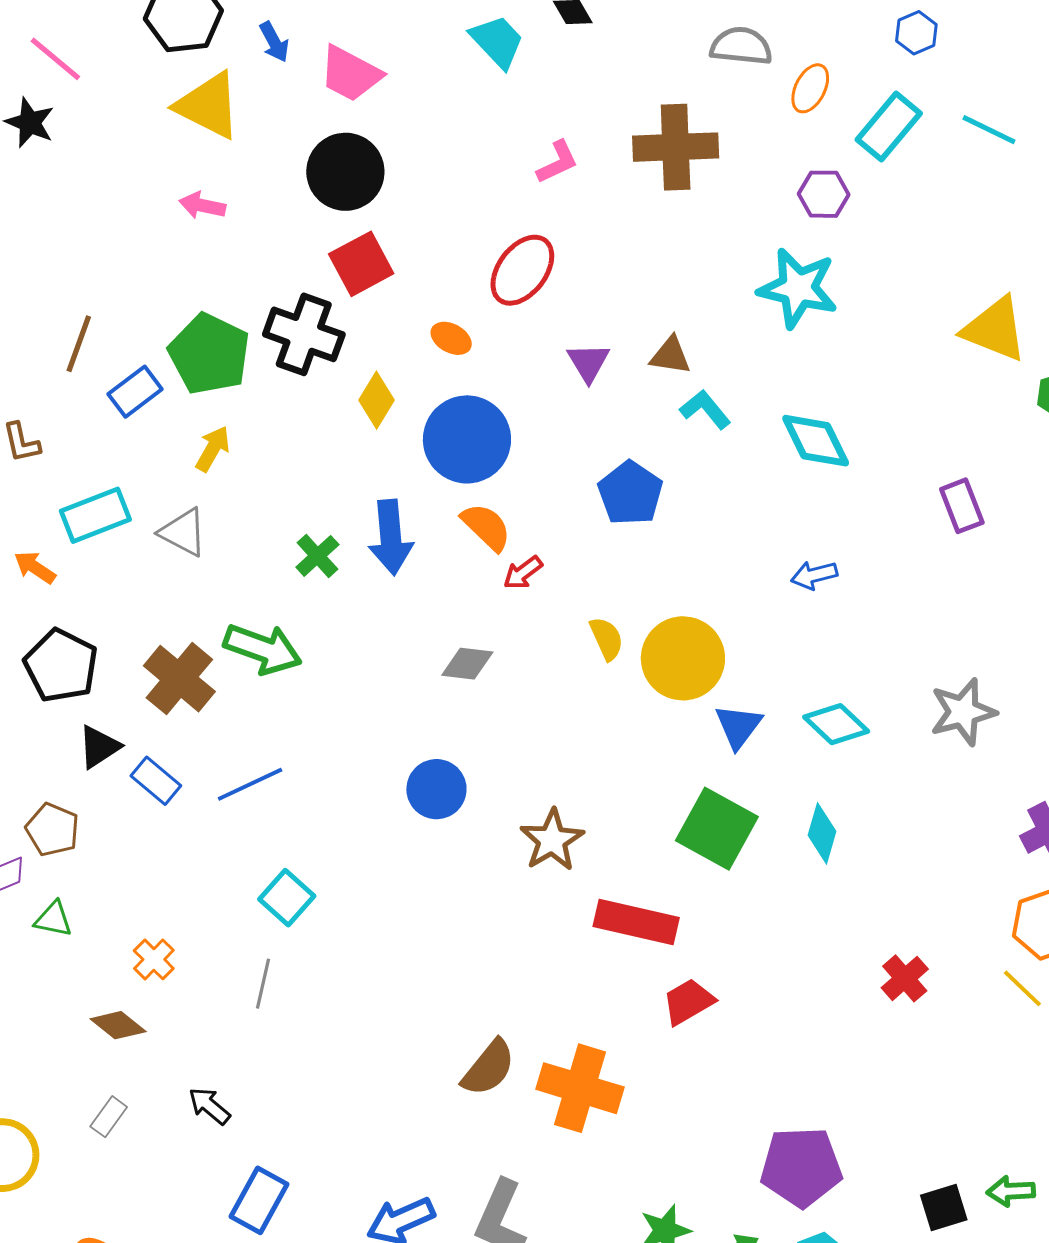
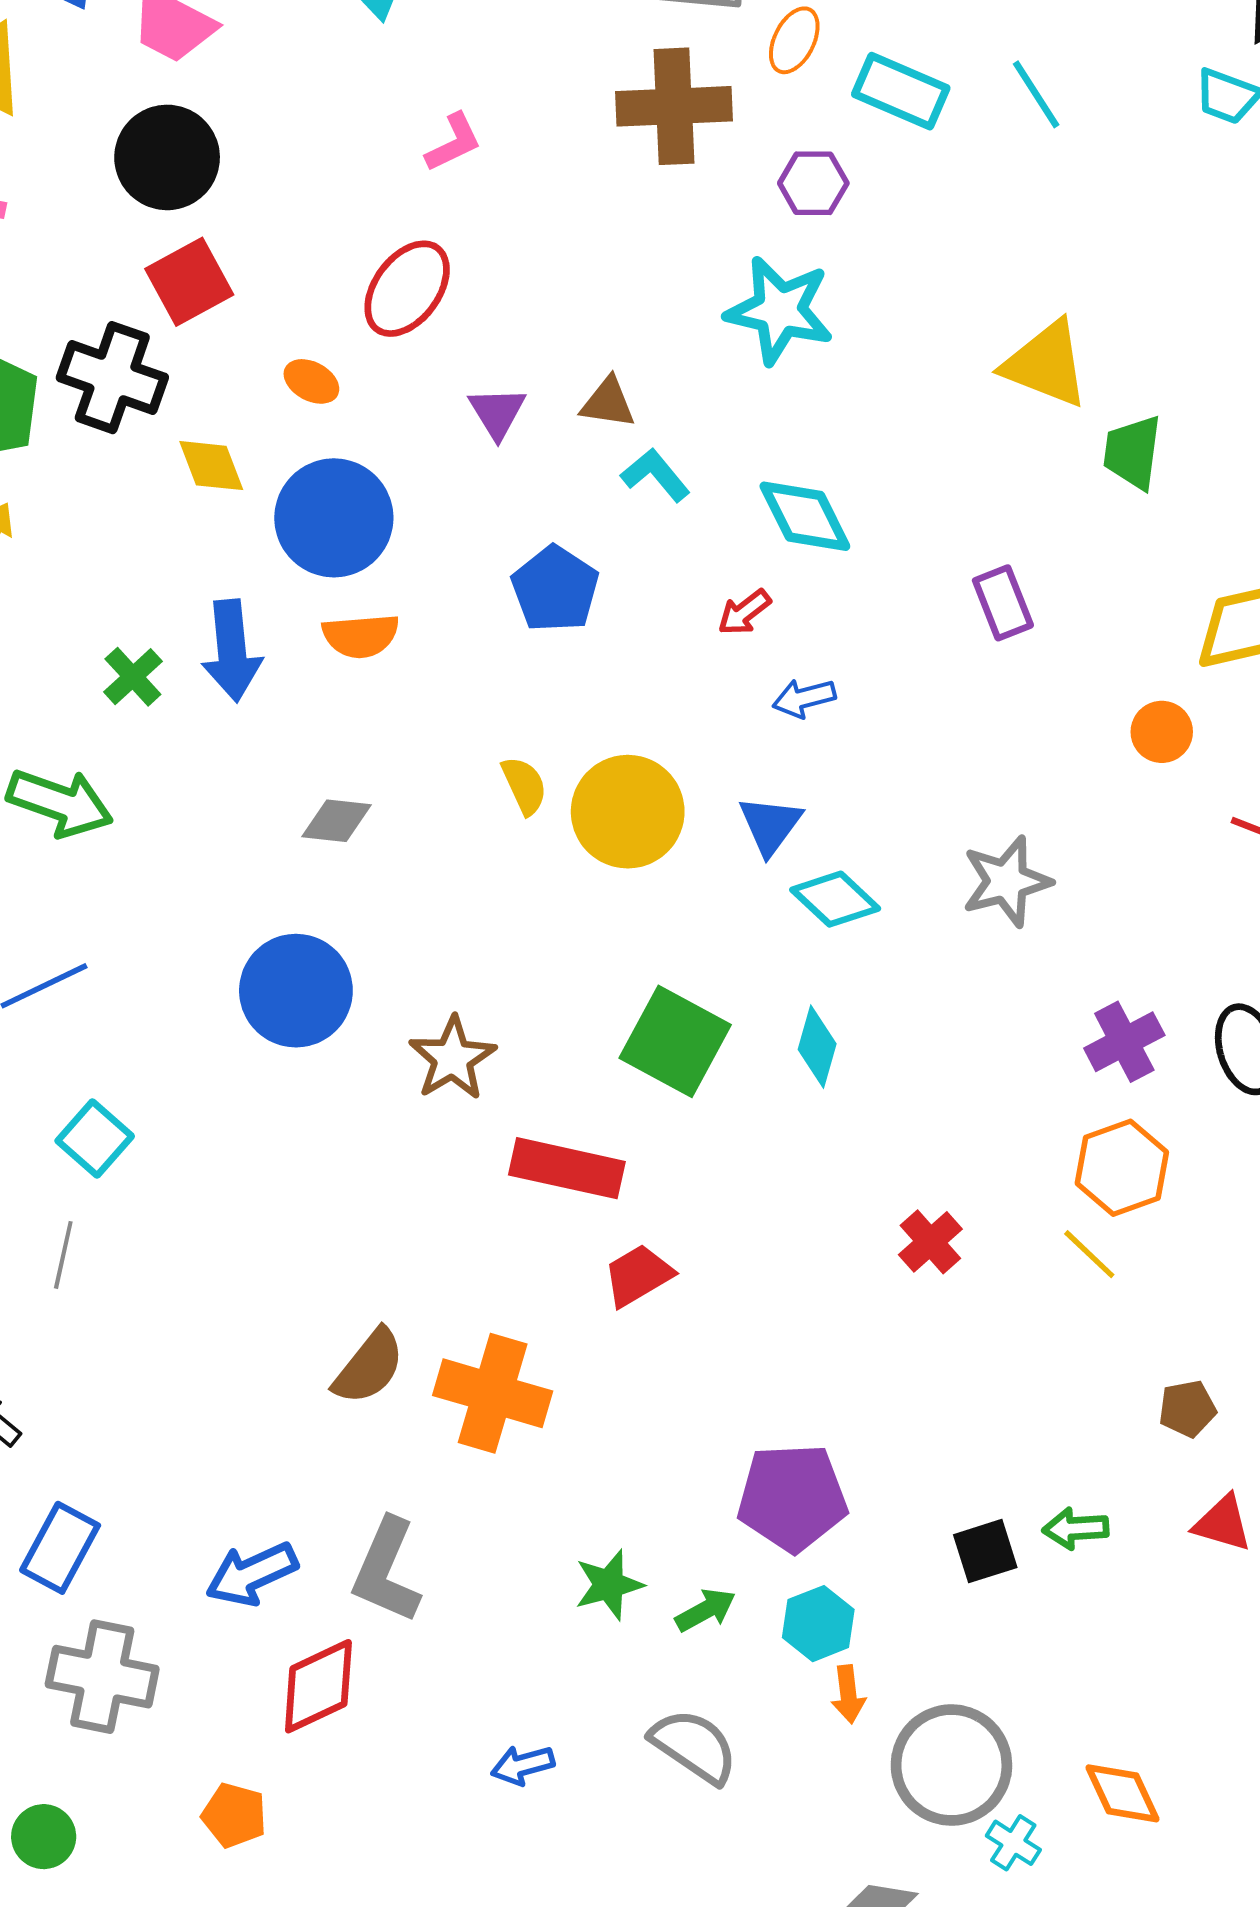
cyan rectangle: (889, 126) -> (901, 91), turned 74
cyan line: (989, 130) -> (1036, 94), turned 32
brown cross: (676, 147) -> (674, 106), moved
yellow diamond: (376, 400) -> (211, 466), turned -52
orange semicircle: (486, 527) -> (361, 636), turned 132
red arrow: (523, 573) -> (744, 612), moved
blue triangle: (738, 726) -> (770, 825), moved
blue circle: (436, 789) -> (296, 991), size x1.4

